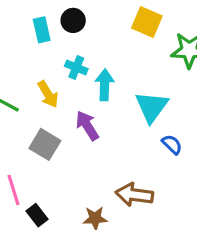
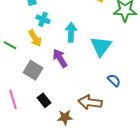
cyan cross: (76, 68) -> (43, 19), moved
blue semicircle: (172, 144) -> (114, 80), moved
black rectangle: (37, 215) -> (44, 100), moved

